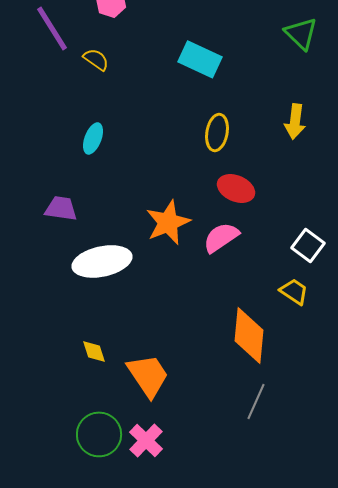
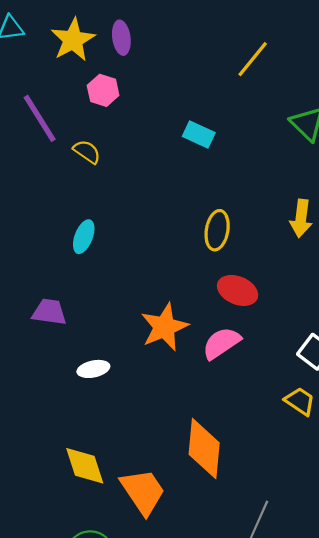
cyan rectangle: (200, 59) -> (199, 134), moved, size x0.7
white ellipse: (102, 261) -> (93, 369), size x0.5
orange diamond: (249, 335) -> (204, 449), moved
yellow diamond: (94, 351) -> (85, 466), size x1.6

